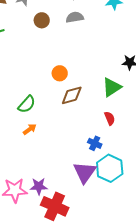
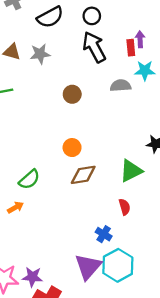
gray semicircle: (75, 17) -> (121, 86), moved
brown circle: (42, 20) -> (72, 94), moved
orange arrow: (30, 129) -> (15, 207), moved

